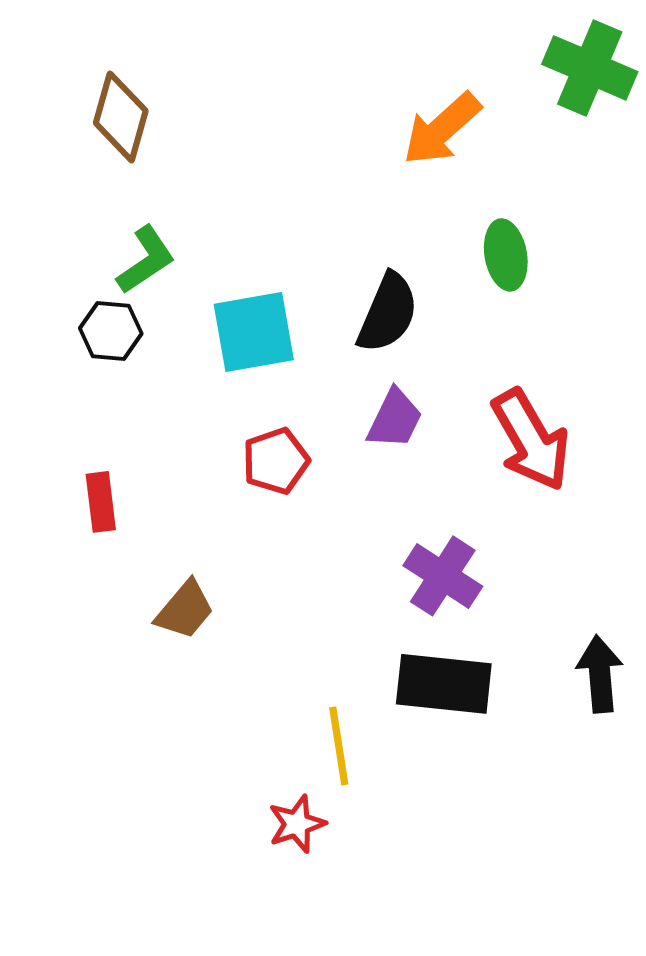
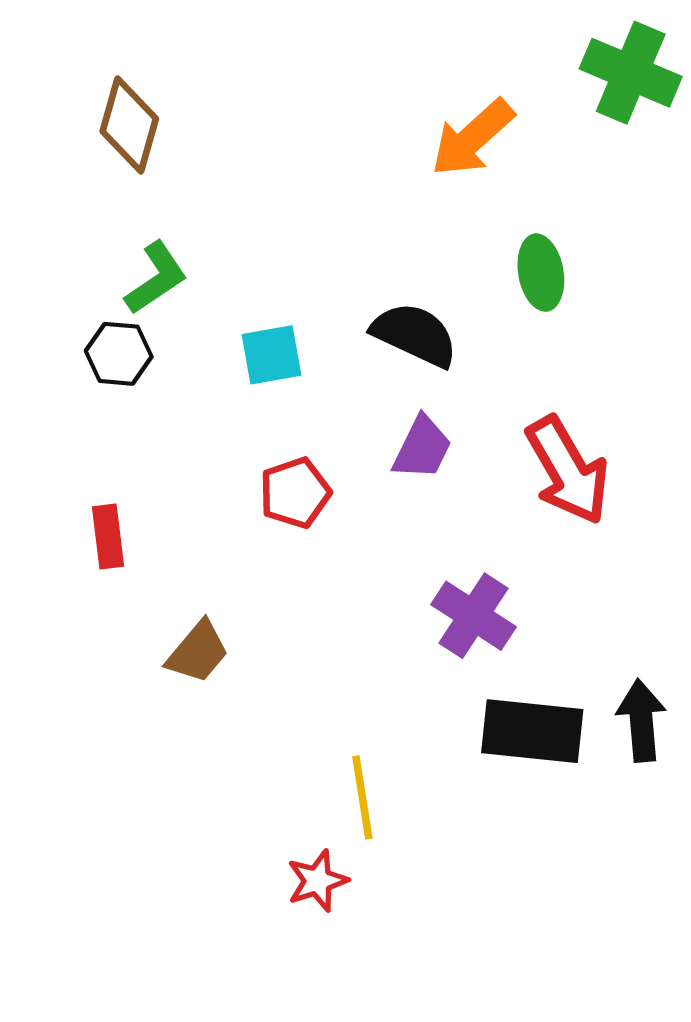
black semicircle: (388, 313) -> (415, 335), turned -88
cyan square: (254, 332) -> (272, 355), size x0.7
black rectangle: (444, 684) -> (532, 731), moved

